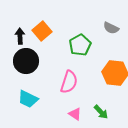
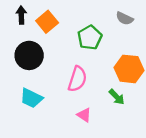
black arrow: (20, 36) -> (21, 15), moved
green arrow: (101, 112) -> (117, 97), moved

